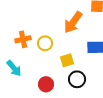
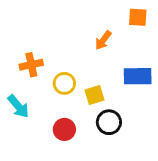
orange arrow: (73, 22) -> (103, 40), size x0.6
yellow circle: (45, 43) -> (64, 83), moved

